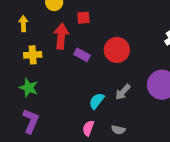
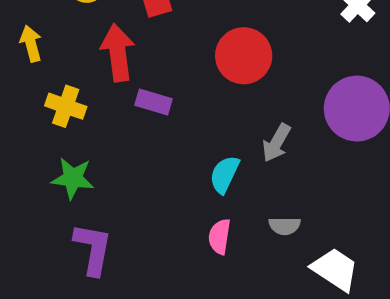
yellow cross: (33, 55) -> (66, 106), turned 36
purple rectangle: (82, 55) -> (153, 102), moved

